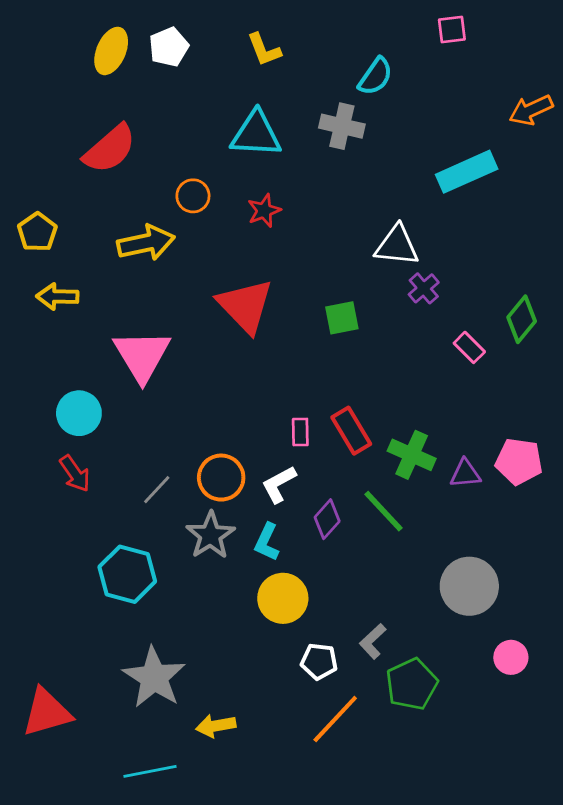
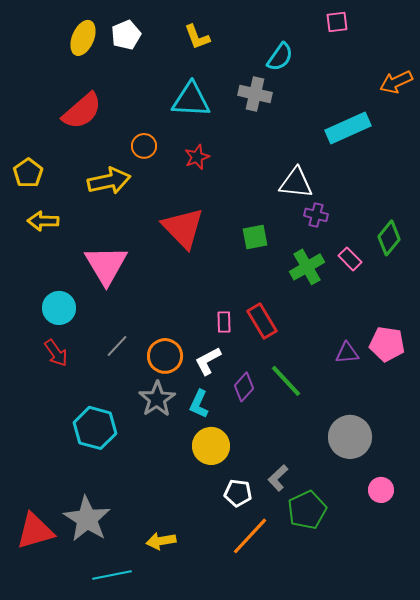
purple cross: (424, 288) -> (316, 215), turned -35
green cross: (412, 455) -> (307, 267), moved, turned 36
gray line: (157, 490) -> (117, 346), moved
gray star: (154, 677) -> (87, 519), moved

